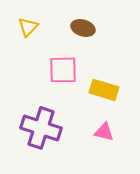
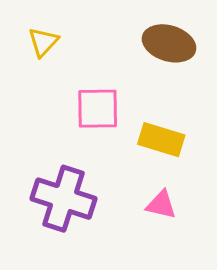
brown ellipse: (83, 28) -> (169, 43), moved, size x1.4

